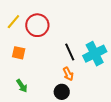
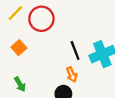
orange square: (19, 53) -> (19, 48), turned 32

